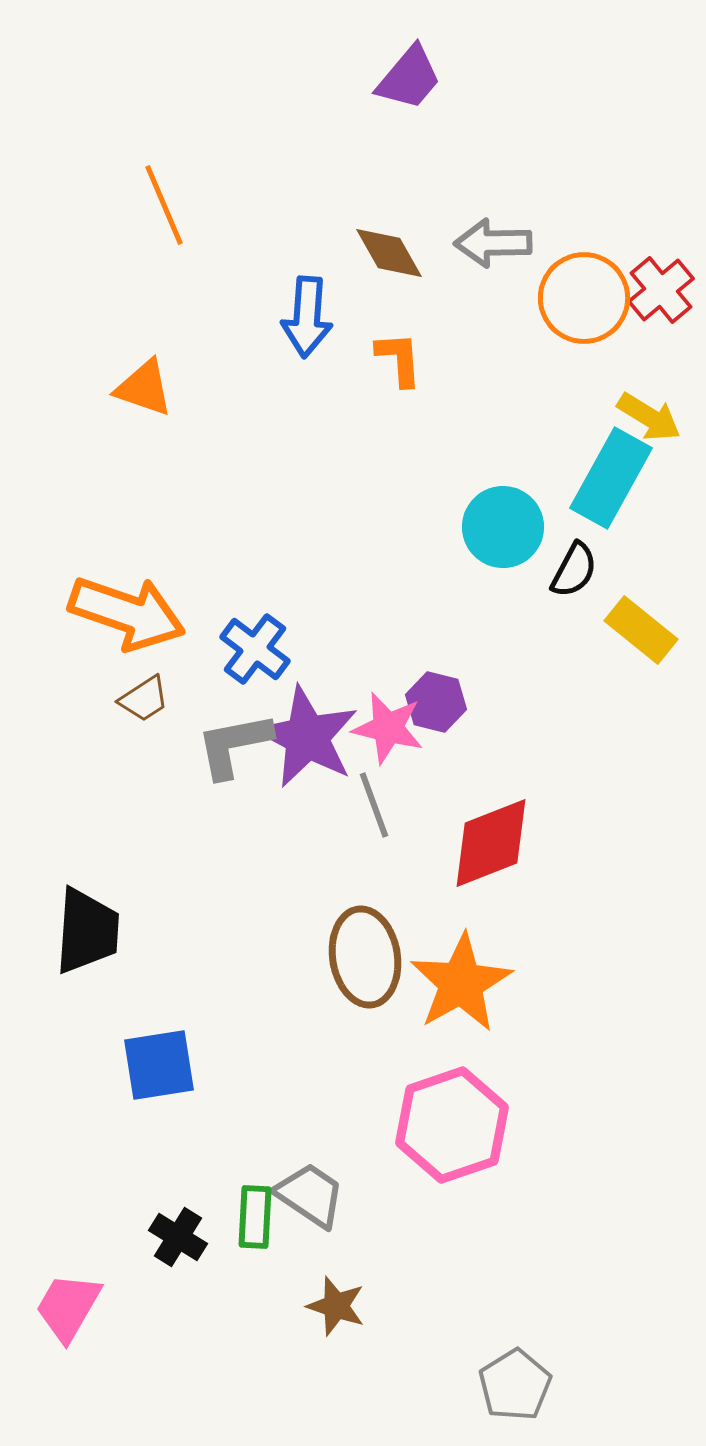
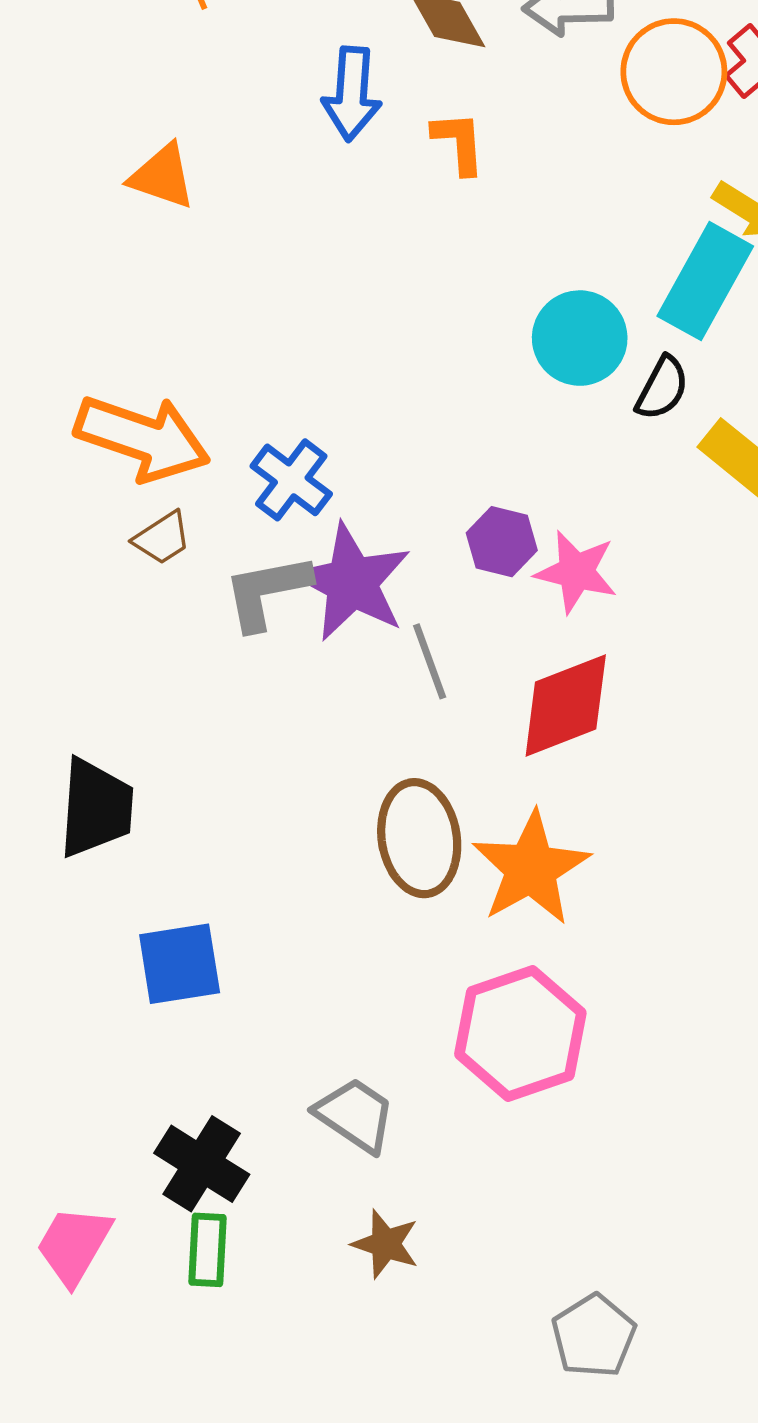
pink star: (388, 728) -> (576, 572), moved
green rectangle: (255, 1217) -> (208, 1250), moved
black cross: (178, 1237) -> (202, 1164), size x1.4

